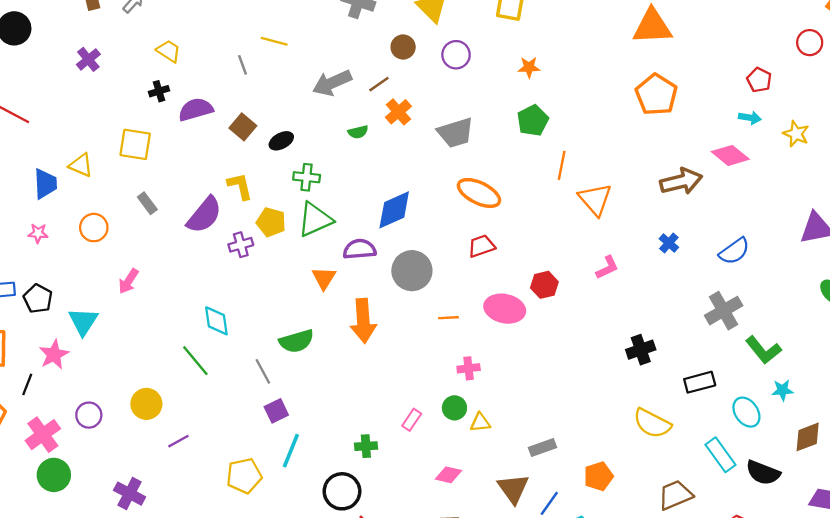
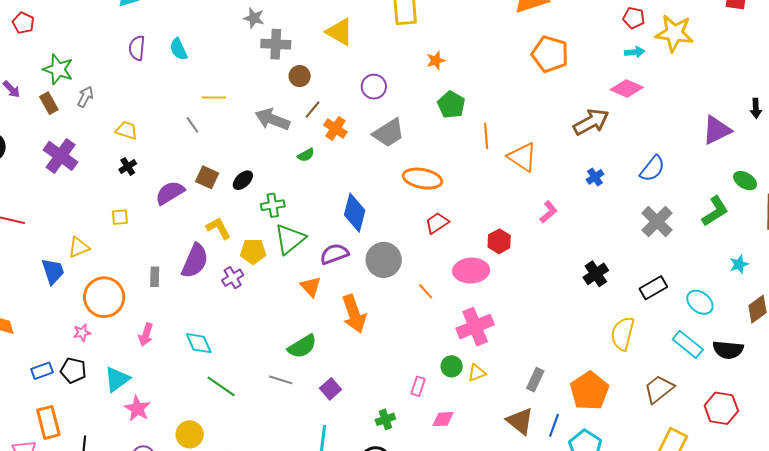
brown circle: (403, 47) -> (300, 76), moved
purple circle: (456, 55) -> (374, 87), moved
purple cross: (88, 59) -> (61, 156), size x1.6
gray arrow: (332, 83) -> (272, 119), turned 60
purple semicircle: (196, 109) -> (170, 193), moved
yellow star: (796, 134) -> (674, 33), moved, size x1.6
yellow square: (135, 144) -> (120, 217), size x0.6
yellow triangle: (81, 165) -> (79, 247), turned -30
gray rectangle: (147, 203) -> (155, 277), moved, turned 54
blue diamond: (394, 210) -> (355, 213), turned -36
orange circle: (94, 228) -> (104, 297), size x1.6
pink star: (38, 233) -> (82, 333), moved
blue cross: (669, 243) -> (595, 177), turned 30
orange line: (449, 318) -> (426, 291), turned 66
cyan triangle: (83, 321) -> (117, 379), turned 36
cyan diamond: (216, 321) -> (199, 343), moved
green L-shape: (763, 350) -> (715, 211), moved, turned -68
pink star: (54, 355) -> (137, 409), moved
pink cross: (469, 368) -> (475, 327), moved, size x1.8
gray line: (263, 371) -> (281, 380), turned -30
cyan star: (782, 390) -> (739, 264), moved
purple square: (276, 411) -> (331, 389), moved
yellow semicircle: (652, 423) -> (623, 334), turned 92
gray rectangle: (542, 447) -> (535, 380), turned -30
pink diamond: (448, 475) -> (443, 419), moved
orange pentagon: (599, 476) -> (589, 391), size x1.5

